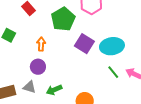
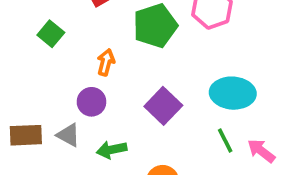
purple square: (84, 44) -> (163, 106), moved

